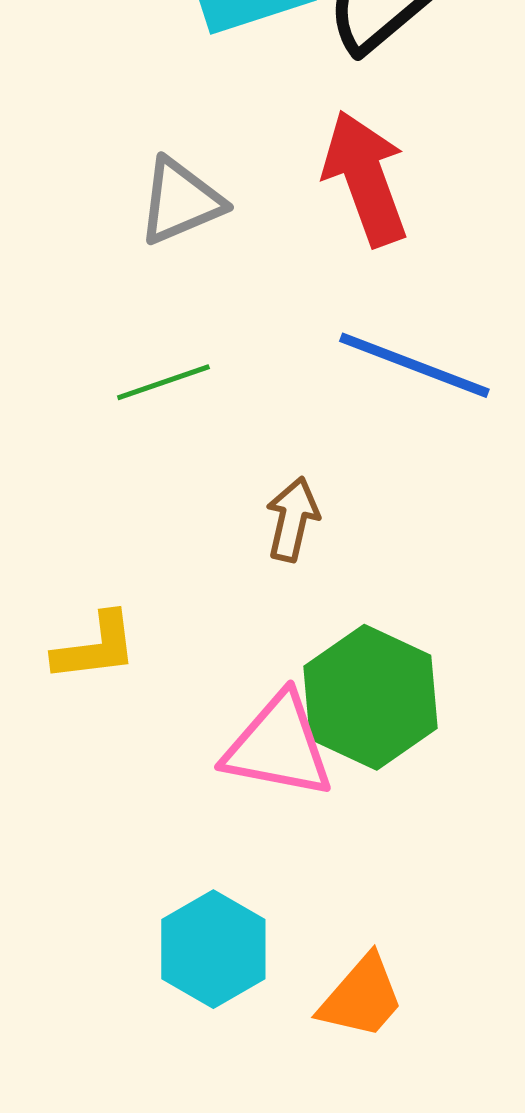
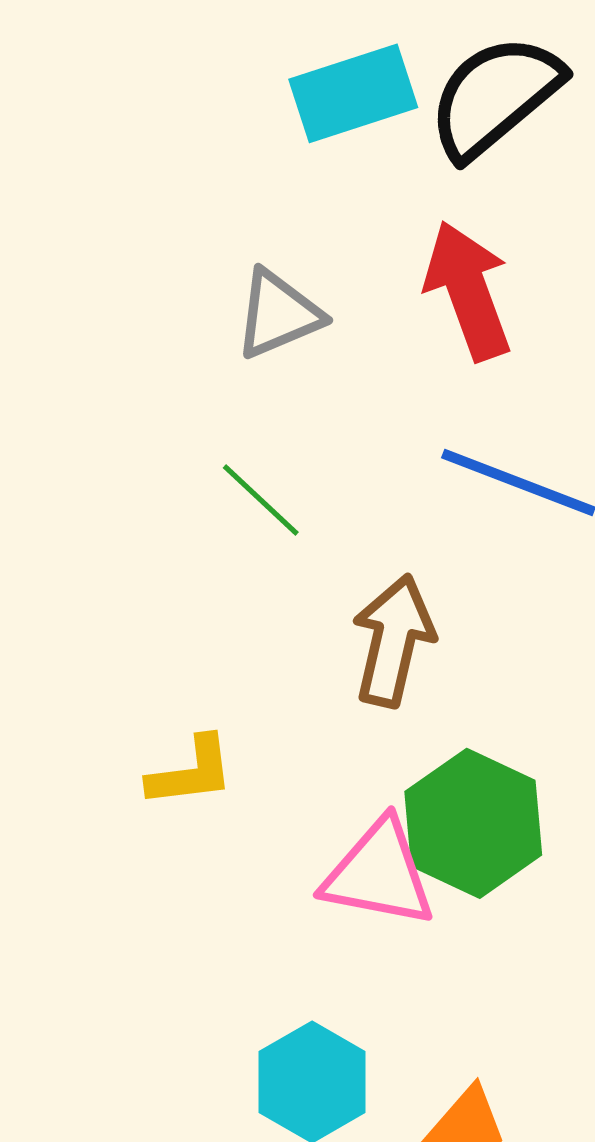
green line: (163, 382) -> (261, 500), turned 62
brown arrow: (292, 519) -> (393, 641), size x1.5

